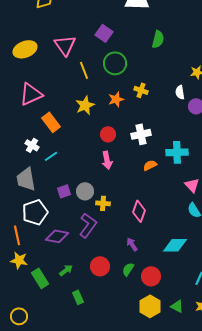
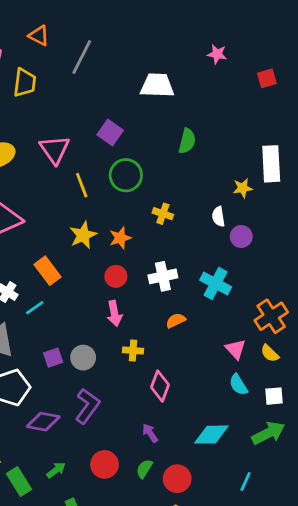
orange star: (116, 99) -> (120, 238), moved
orange rectangle: (51, 122) -> (47, 271), moved
cyan cross: (177, 152) -> (216, 284), moved, turned 30
yellow cross: (103, 203) -> (133, 350), moved

